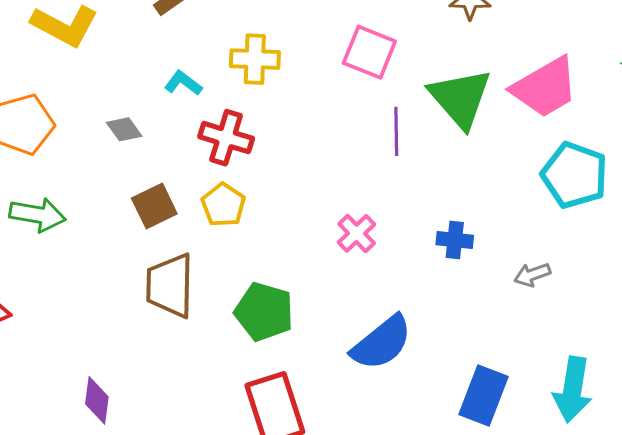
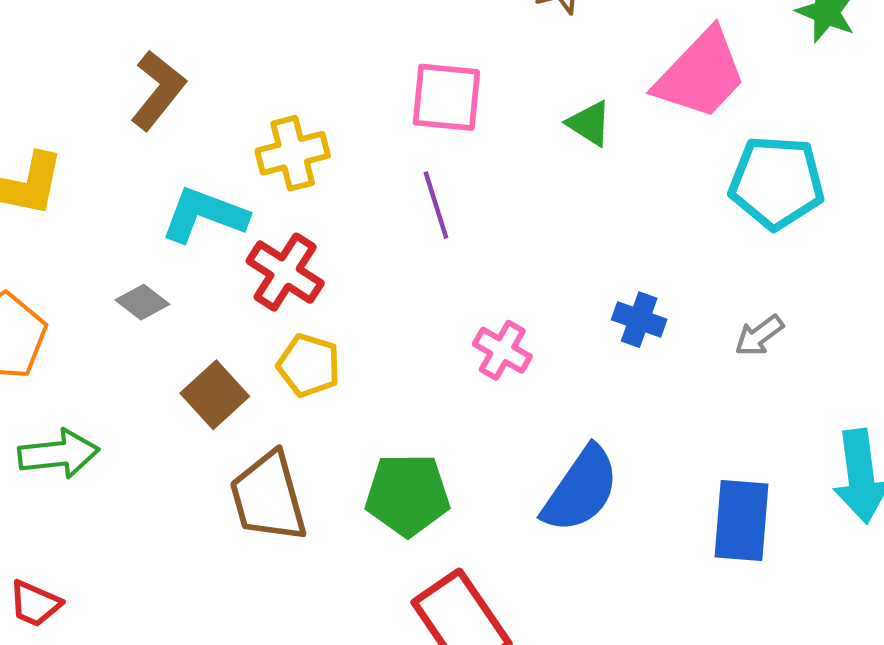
cyan L-shape: (183, 83) -> (204, 215), size x1.6
green triangle: (460, 98) -> (589, 123), size x0.5
purple line: (396, 131) -> (436, 205), moved
red cross: (226, 138) -> (285, 272), turned 32
blue cross: (455, 240) -> (639, 320), turned 30

